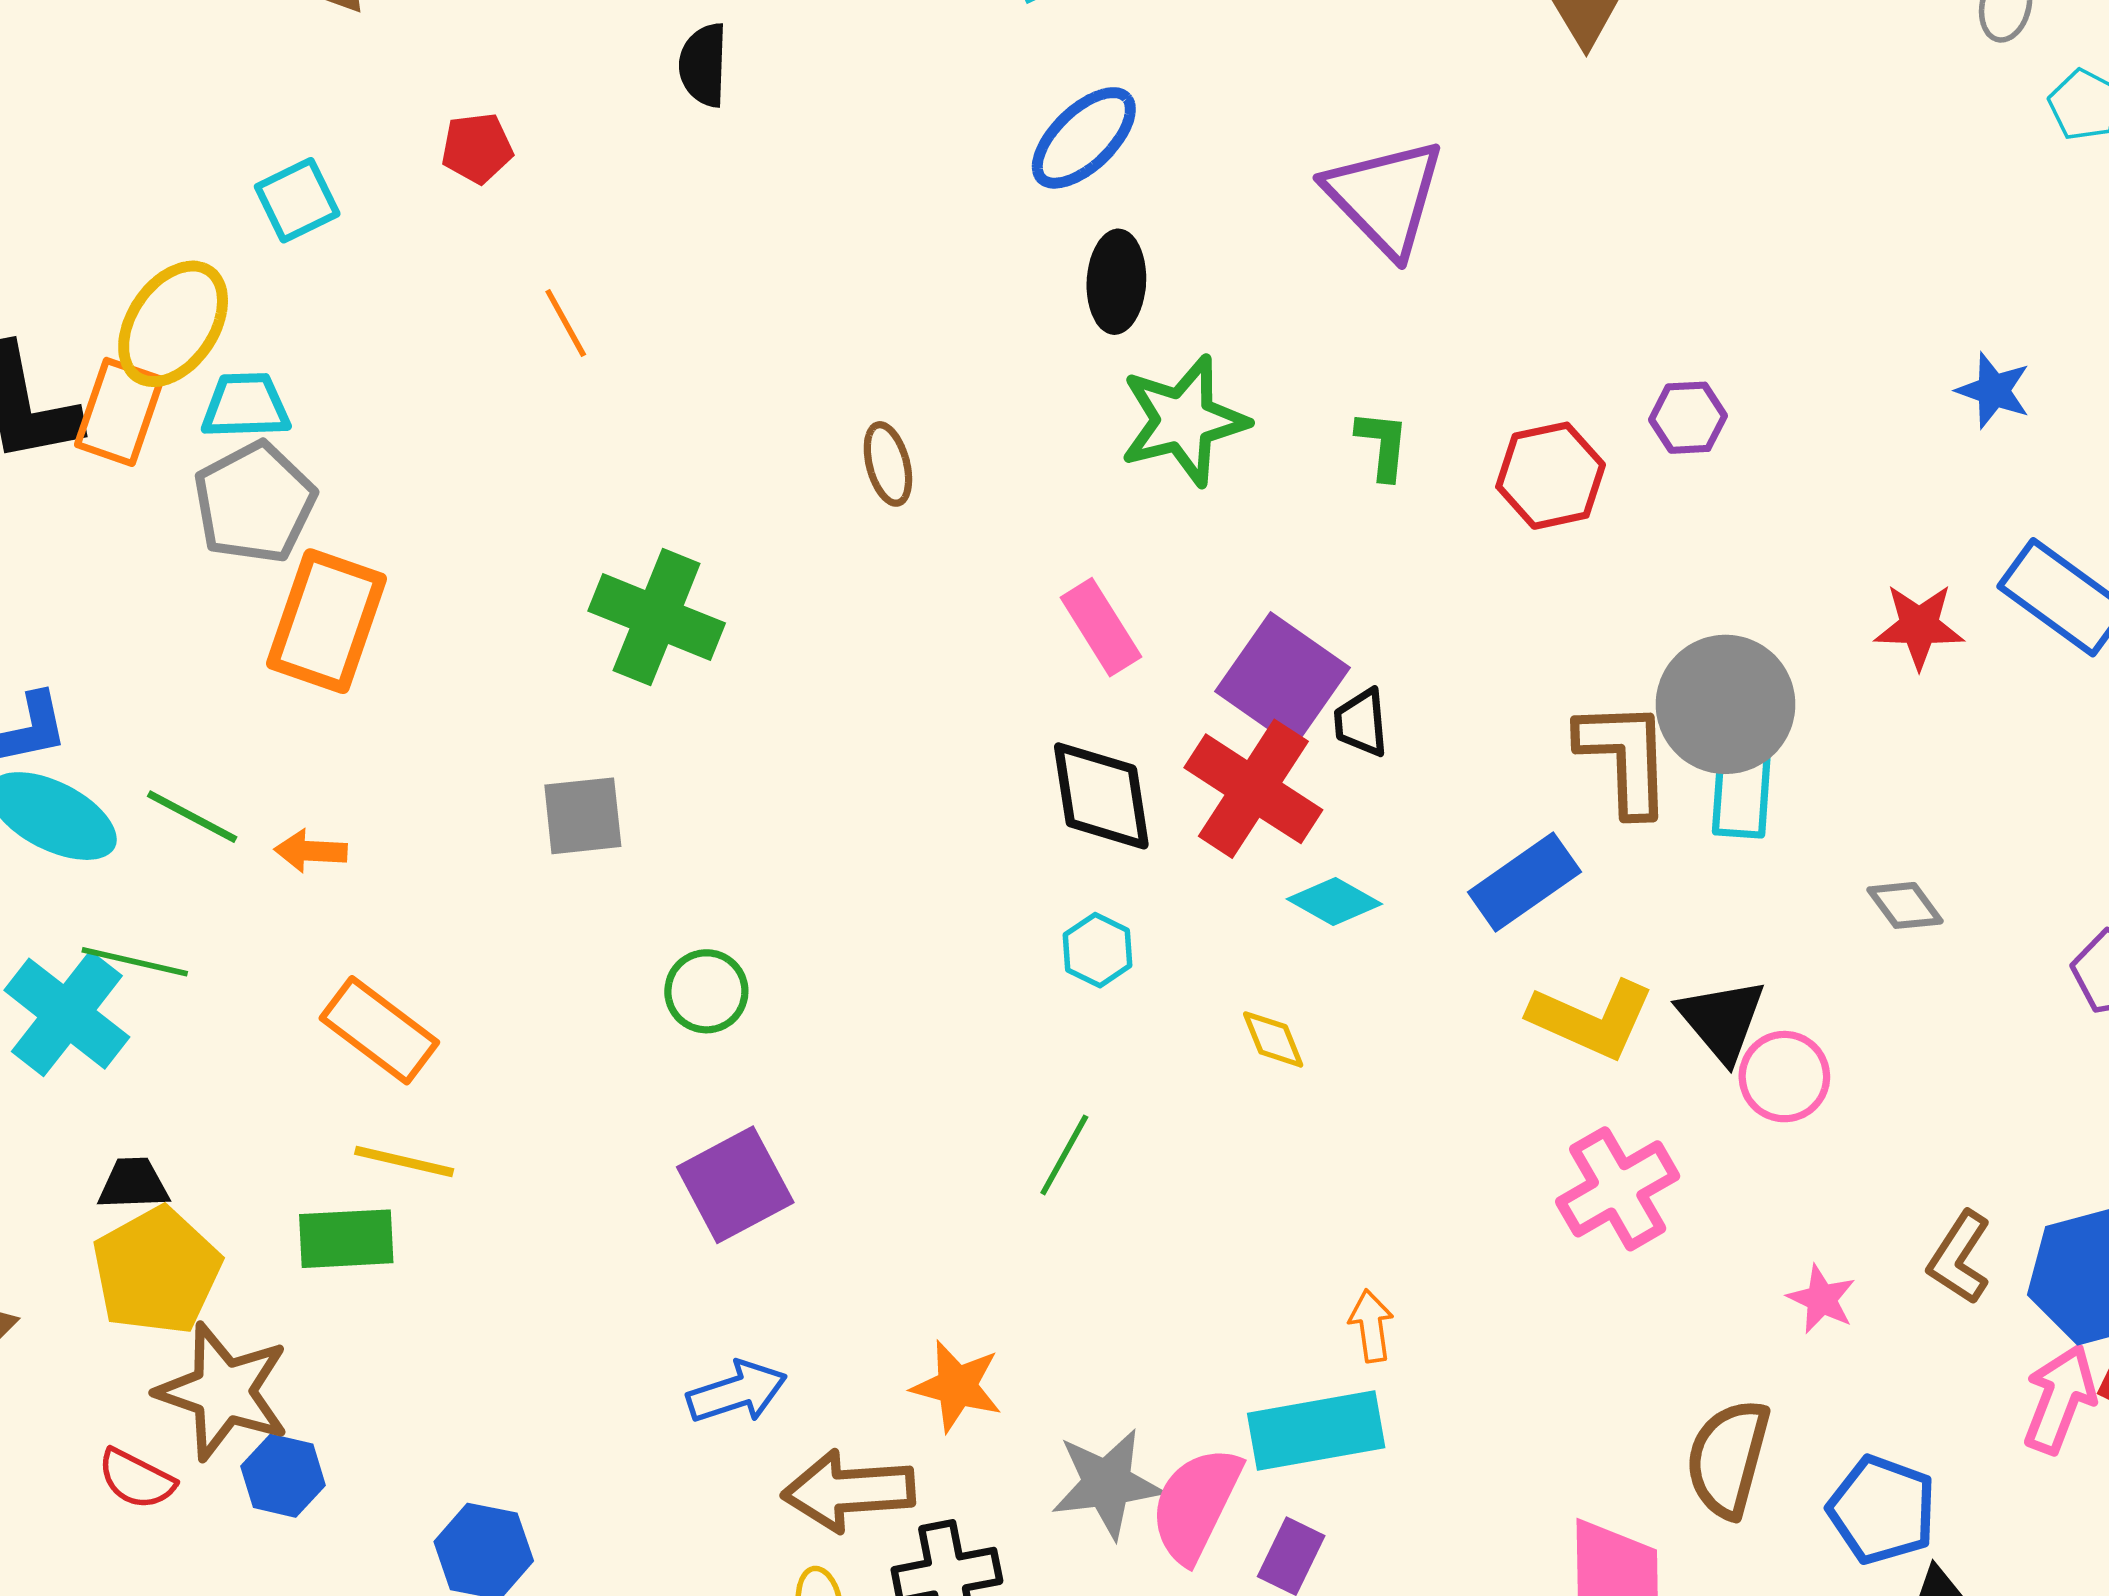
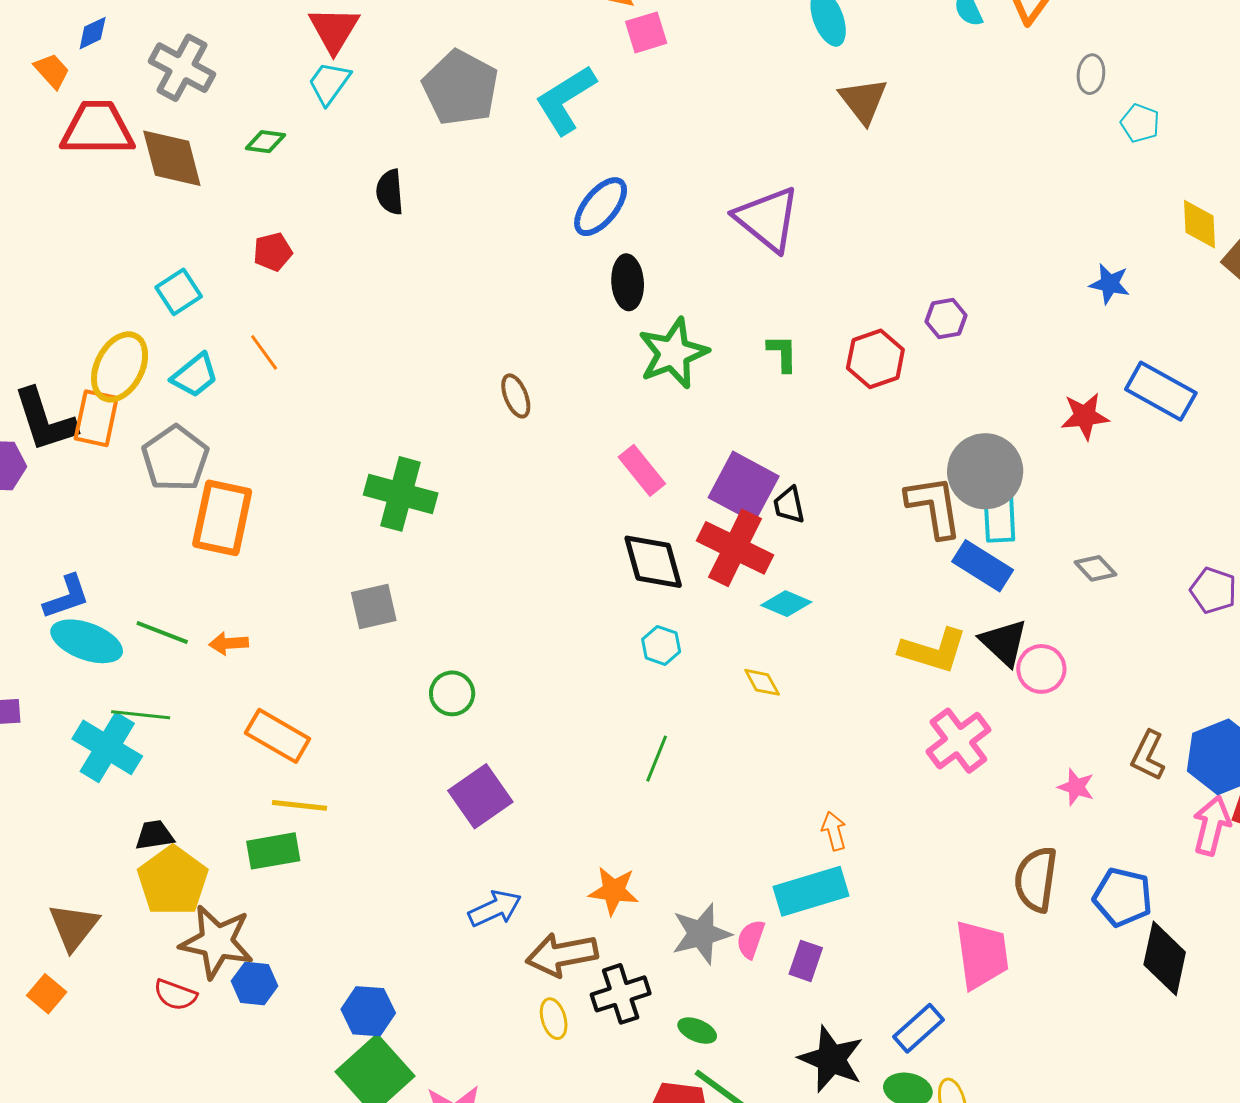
orange line: (566, 323) -> (264, 352), moved
cyan trapezoid: (246, 406) -> (195, 375), moved, turned 150
blue rectangle: (1524, 882) -> (983, 566), moved, turned 74
pink semicircle: (1196, 1504) -> (751, 939), size x0.6

